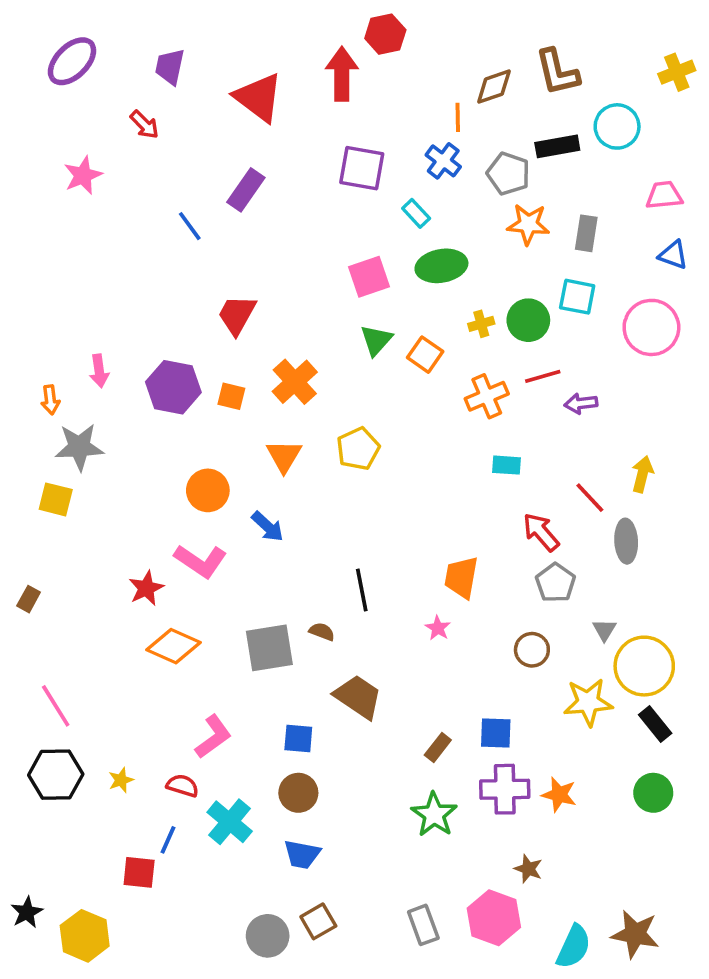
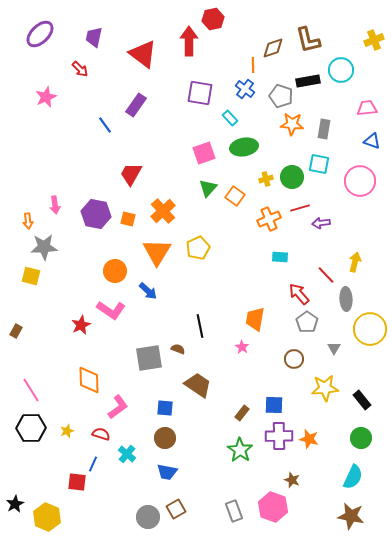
orange triangle: (284, 456) -> (157, 252), size x1.4
orange diamond: (173, 646) -> (89, 380), moved, turned 64
yellow circle: (644, 666) -> (370, 329), moved
cyan cross: (230, 822) -> (127, 454), size x0.7
cyan semicircle: (574, 947) -> (353, 477), moved

